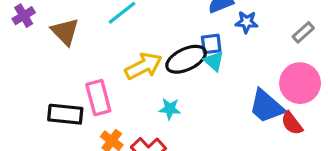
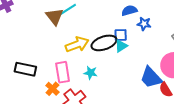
brown triangle: (65, 32) -> (55, 17), moved
cyan triangle: (214, 61) -> (121, 46), turned 40
pink rectangle: (98, 98) -> (63, 72), moved

